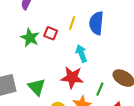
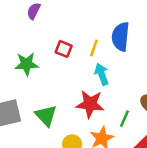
yellow line: (72, 23) -> (94, 48), moved
green star: (30, 38) -> (26, 64), moved, turned -30

